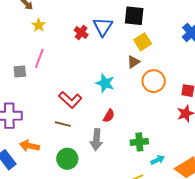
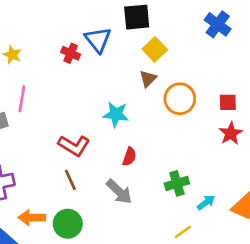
brown line: (63, 124) -> (70, 180), turned 63
gray arrow: (96, 140) -> (119, 192), turned -40
green circle: (67, 159) -> (68, 224), moved

